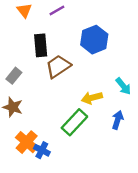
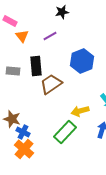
gray rectangle: (14, 76) -> (13, 71), moved, turned 56
blue cross: (42, 150) -> (23, 132), moved

